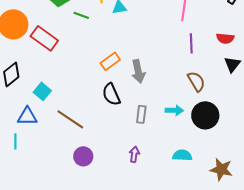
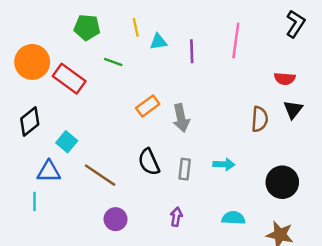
green line: (81, 15) -> (113, 62), moved
purple line: (191, 43) -> (192, 51), moved
brown semicircle: (196, 81) -> (260, 119), moved, turned 35
black semicircle: (111, 94) -> (149, 162), moved
black circle: (205, 115) -> (282, 182), moved

